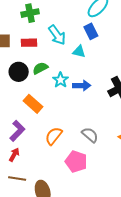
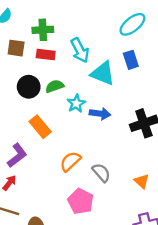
green cross: (30, 13) -> (43, 30), moved
blue rectangle: (91, 31) -> (131, 60), moved
cyan triangle: (79, 52) -> (103, 73), size x1.6
orange semicircle: (54, 136) -> (70, 161), moved

